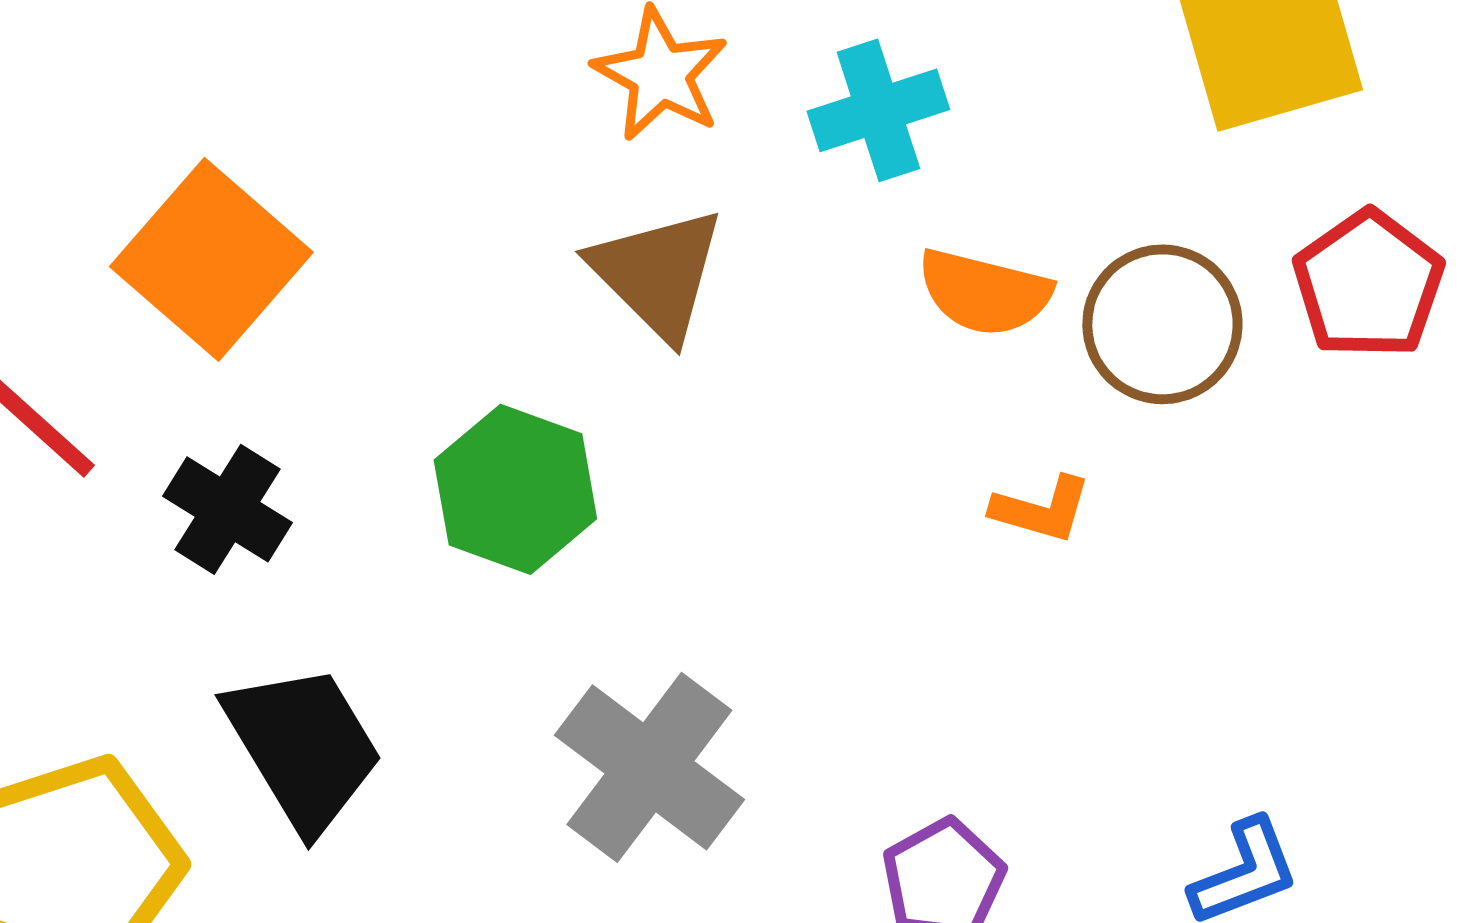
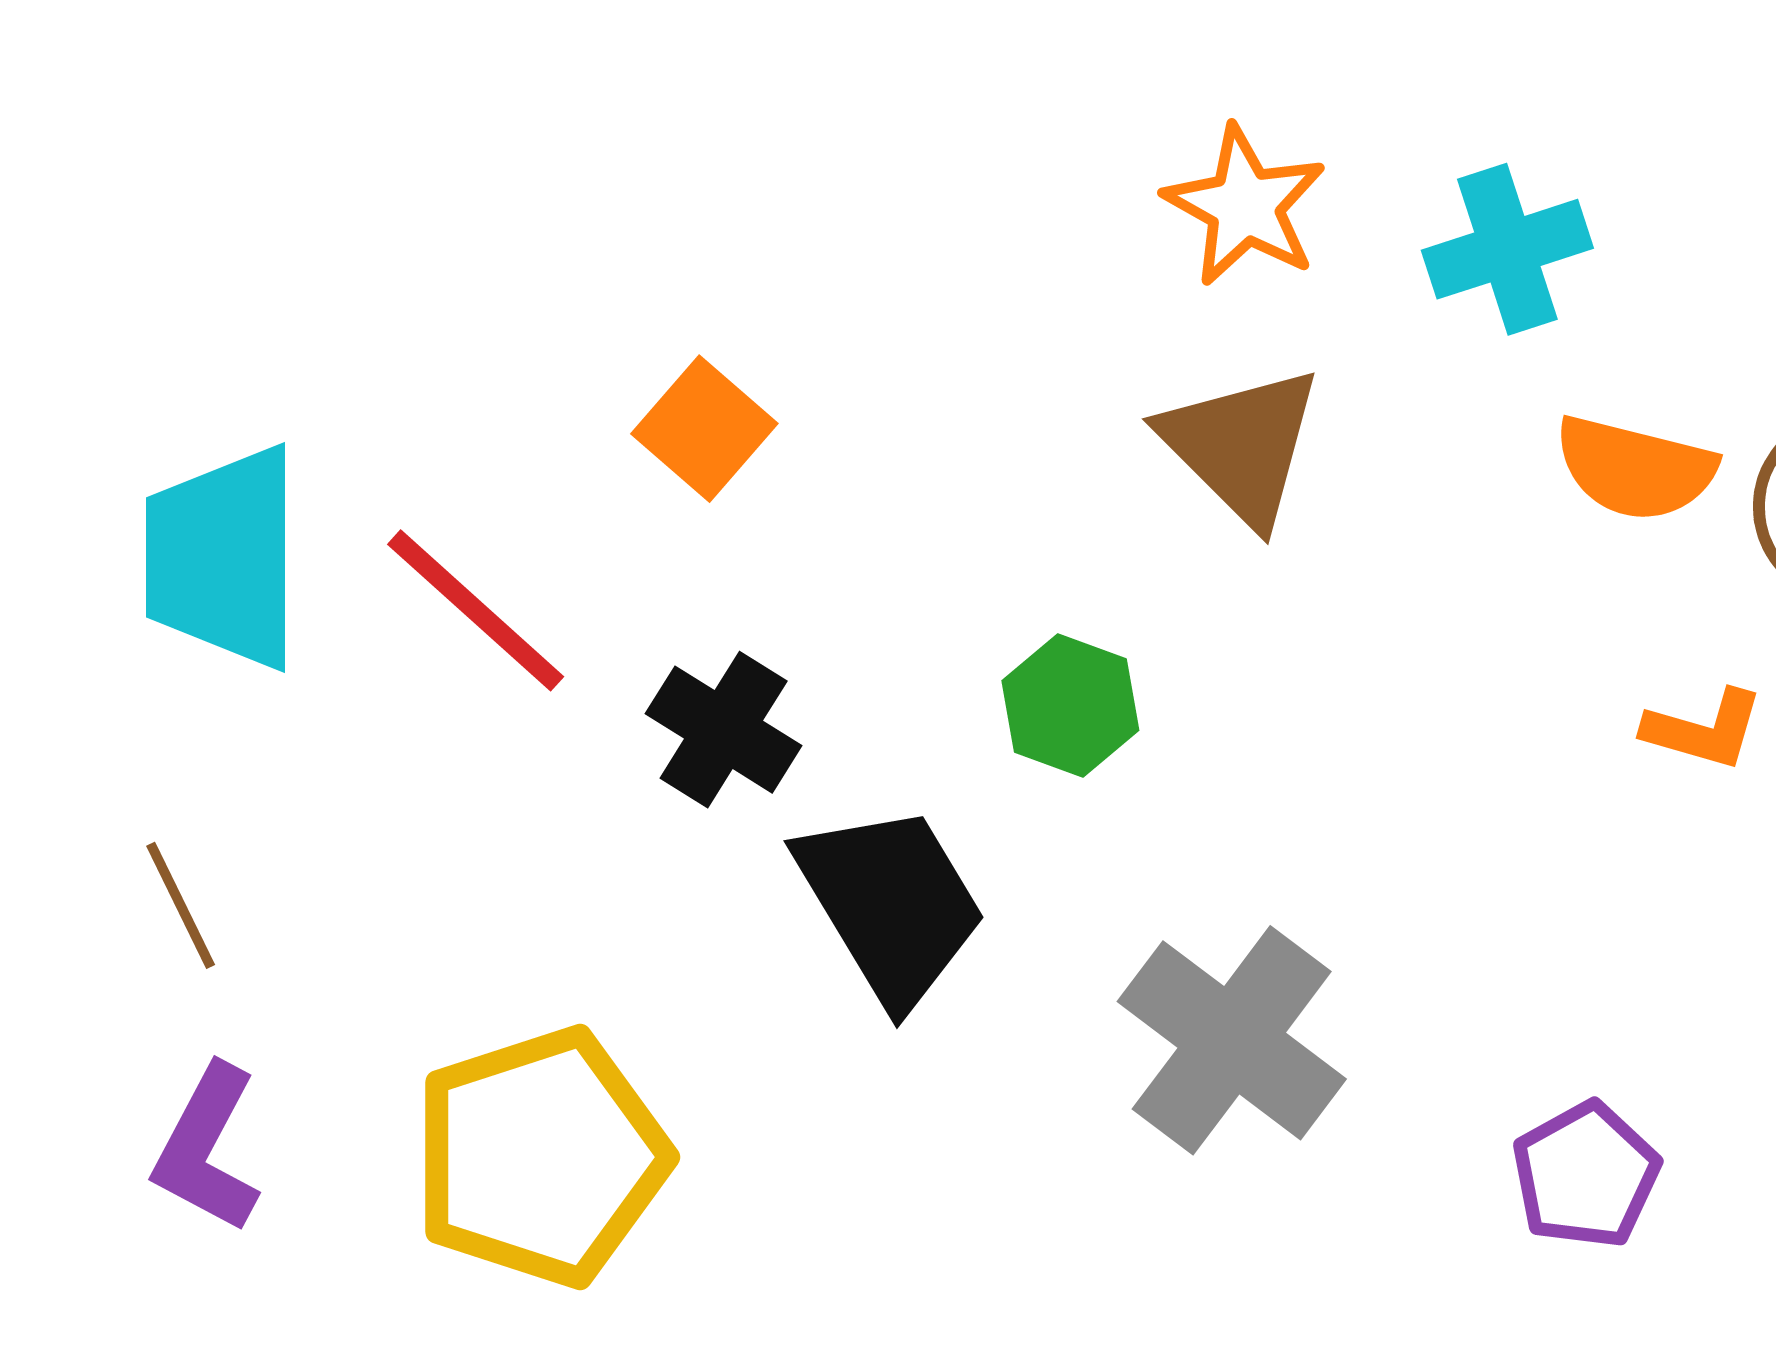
orange square: (211, 259) -> (704, 429), size x0.6
green hexagon: (515, 489) -> (1070, 706), size x0.7
black trapezoid: (303, 747) -> (891, 904), moved

